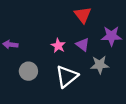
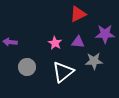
red triangle: (83, 15) -> (78, 14), turned 42
purple triangle: (83, 45) -> (78, 42), turned -32

